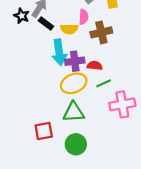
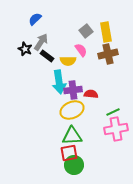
pink semicircle: (84, 17) -> (81, 50), turned -40
brown cross: (101, 32) -> (108, 54), moved
green line: (104, 83) -> (113, 112), moved
red square: (44, 131) -> (69, 153), moved

